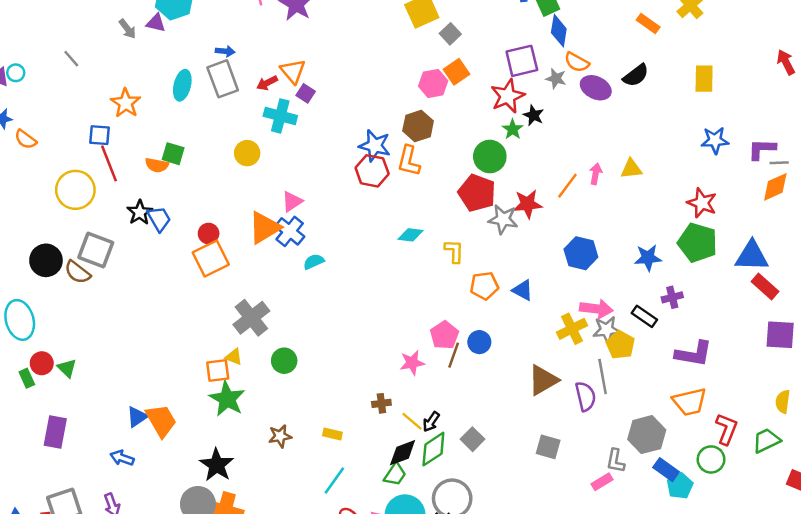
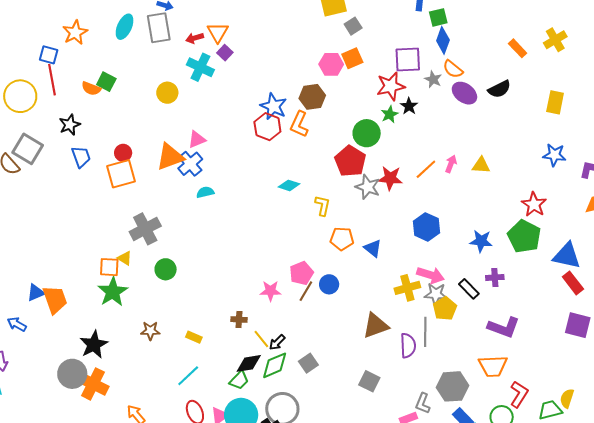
blue trapezoid: (159, 219) -> (81, 157), moved
yellow semicircle: (783, 402) -> (567, 398), moved

